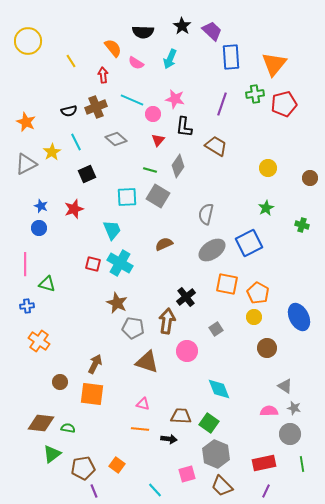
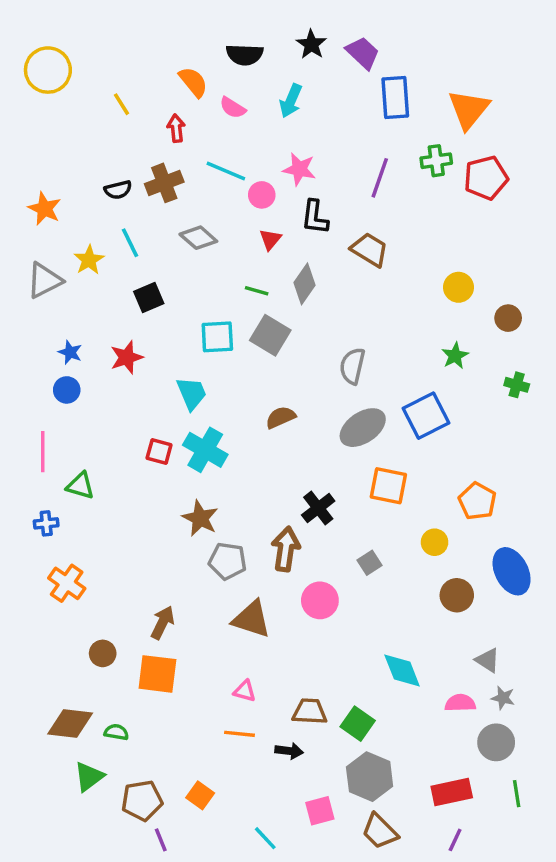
brown circle: (310, 178) -> (508, 318), moved
orange pentagon: (258, 293) -> (477, 501), moved
blue ellipse: (299, 317) -> (512, 571), moved
cyan diamond: (219, 389) -> (402, 671), moved

